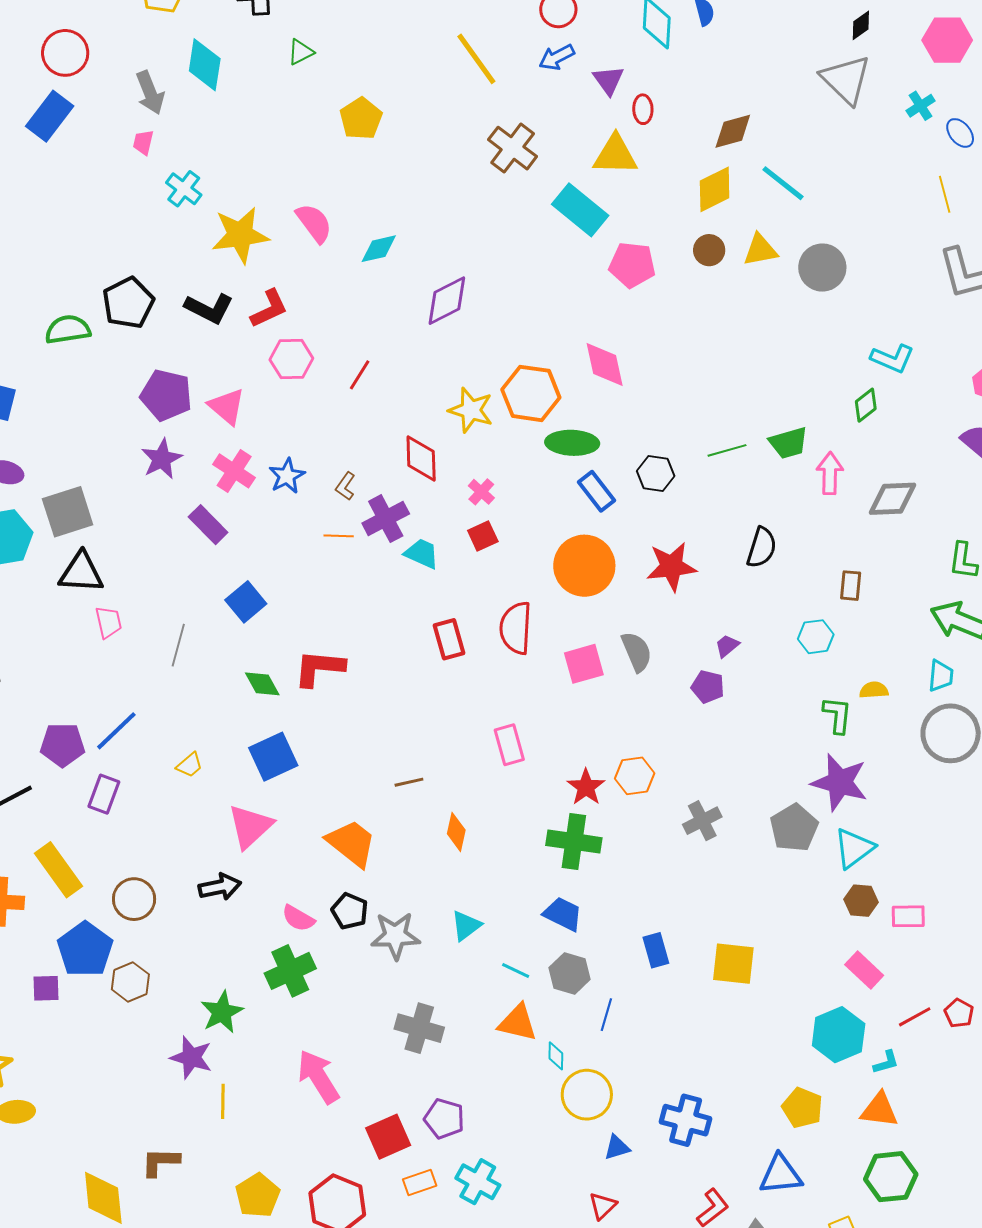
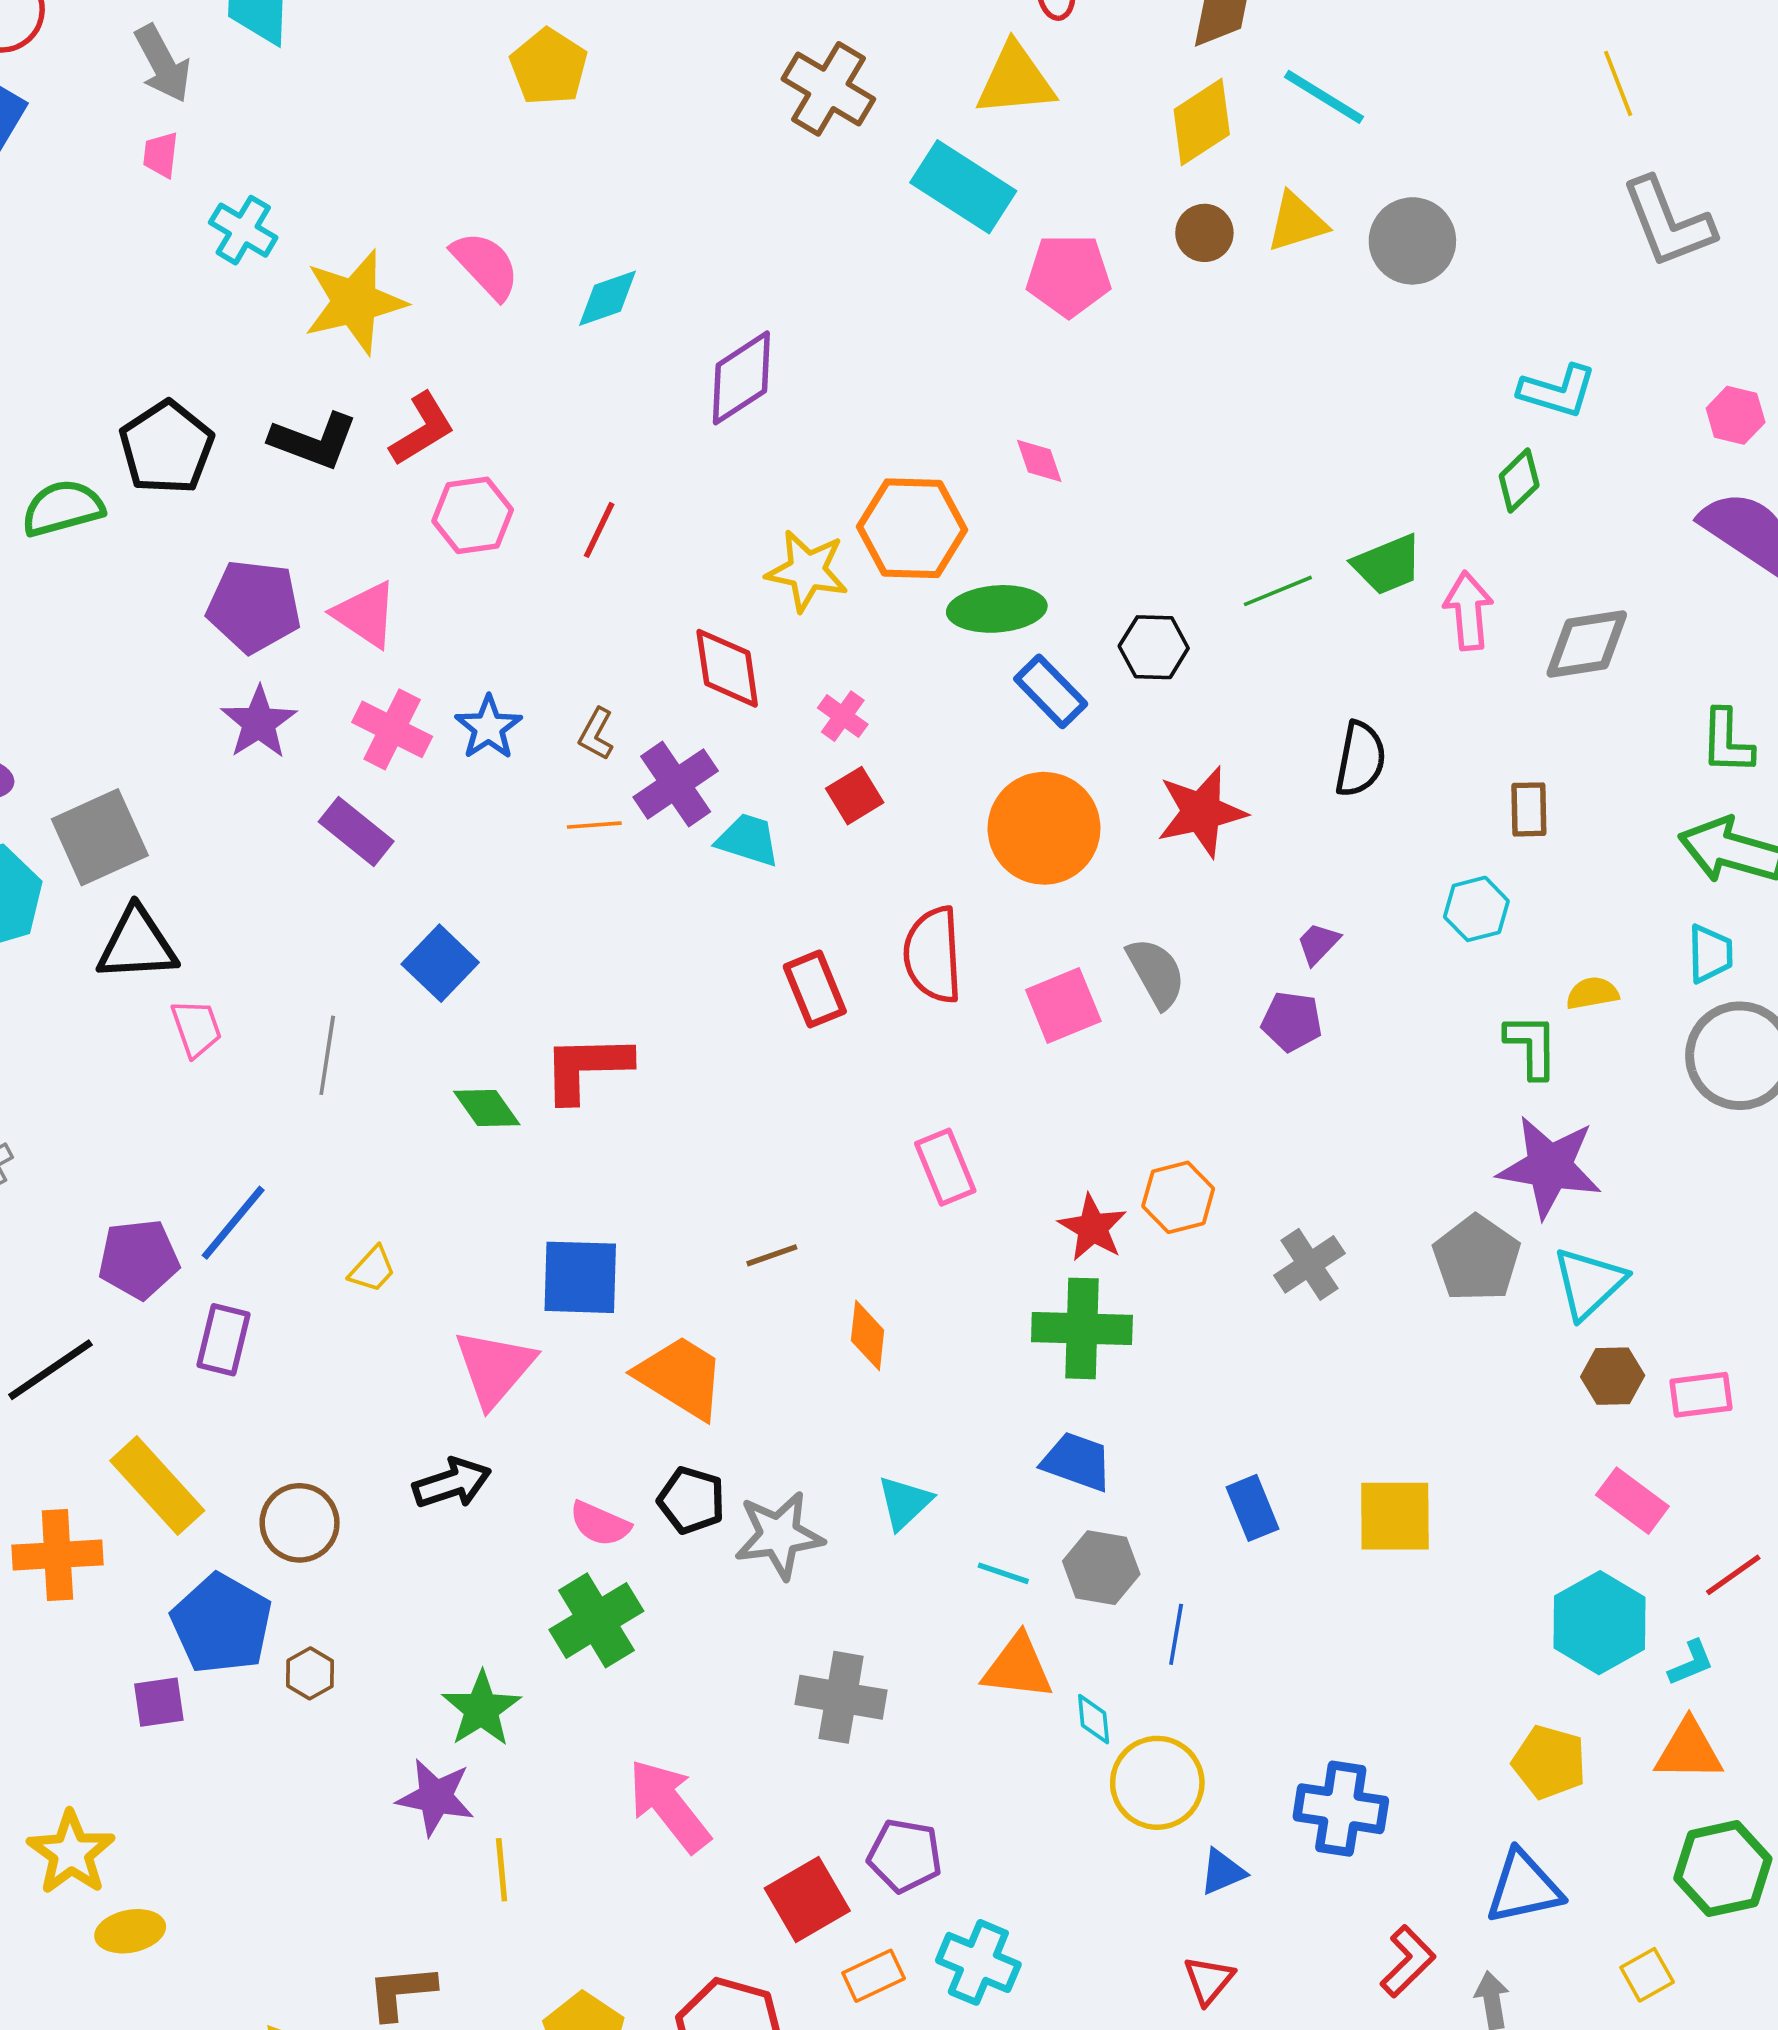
pink diamond: (605, 365) -> (1039, 461), size x0.6
blue square: (273, 757) -> (580, 1277), moved, turned 33
brown hexagon: (130, 982) -> (310, 1673), size x0.7

